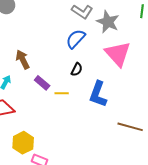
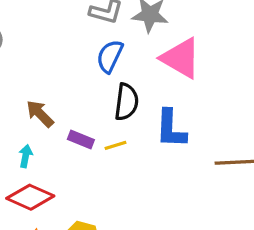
black semicircle: (77, 69) -> (126, 102), size x1.6

